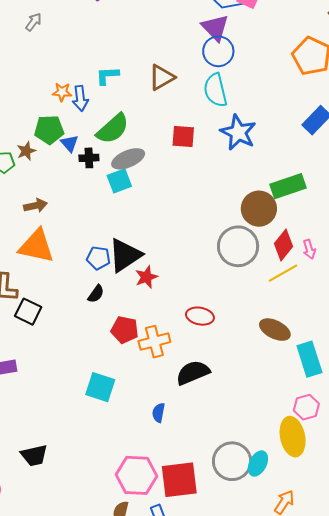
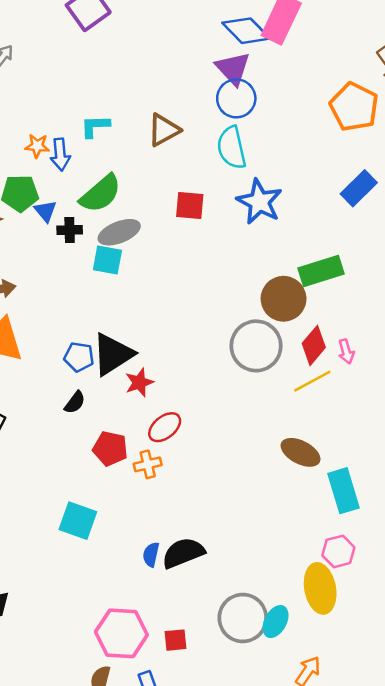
cyan square: (119, 181) -> (107, 260), turned 30
red ellipse: (200, 316) -> (165, 427), moved, turned -52
orange cross: (154, 342) -> (148, 464), size x0.7
black semicircle: (193, 373) -> (183, 553), moved
red square: (179, 480) -> (175, 640), size x0.5

